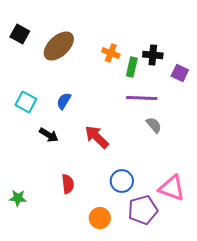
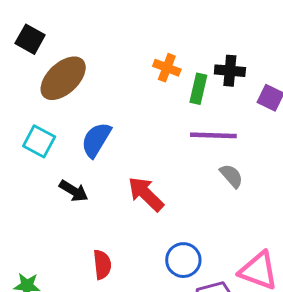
brown ellipse: (59, 46) -> (63, 78), moved
blue semicircle: (64, 101) -> (96, 140), size x1.4

